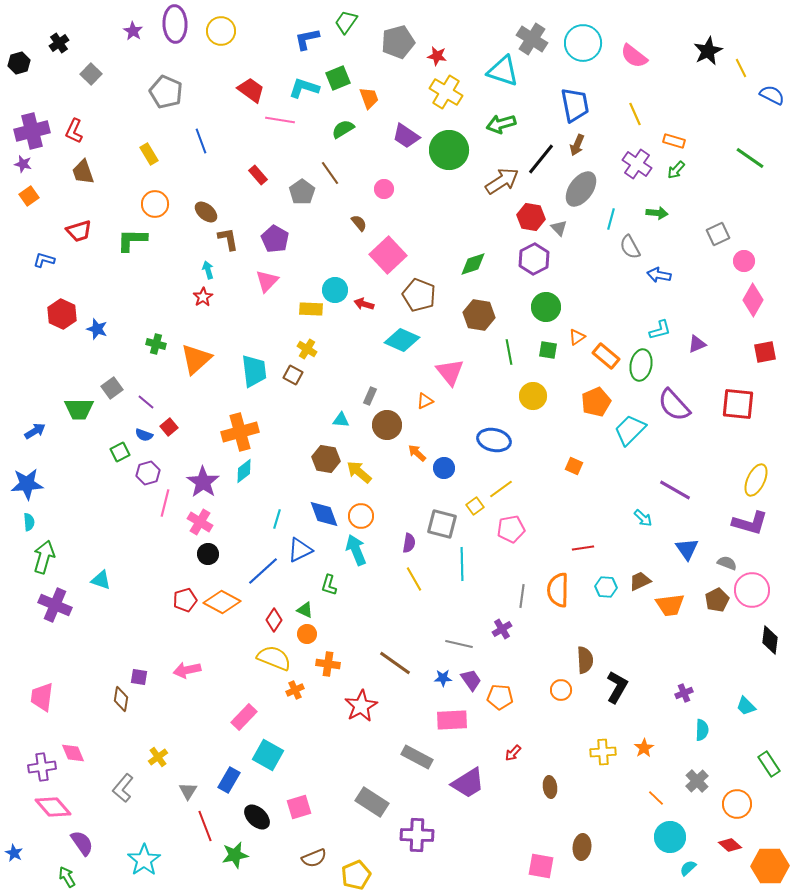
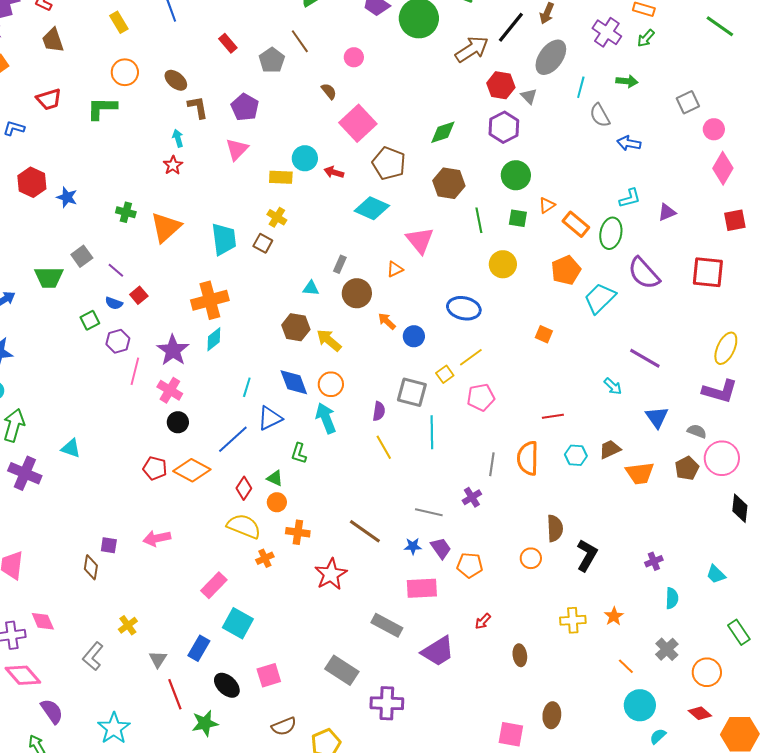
red pentagon: (185, 600) -> (155, 468), turned 30

